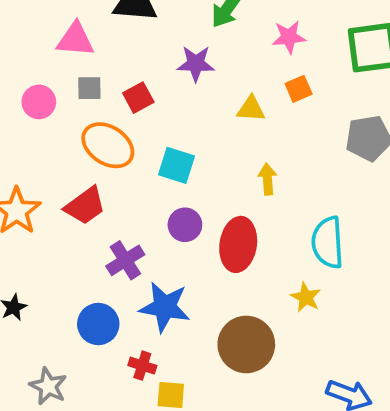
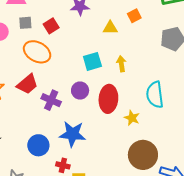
cyan square: (177, 165) -> (92, 61), moved, turned -30
purple cross: (125, 260) -> (51, 100), moved, turned -30
yellow star: (306, 297) -> (132, 118), moved
brown circle: (246, 344) -> (143, 155), moved

